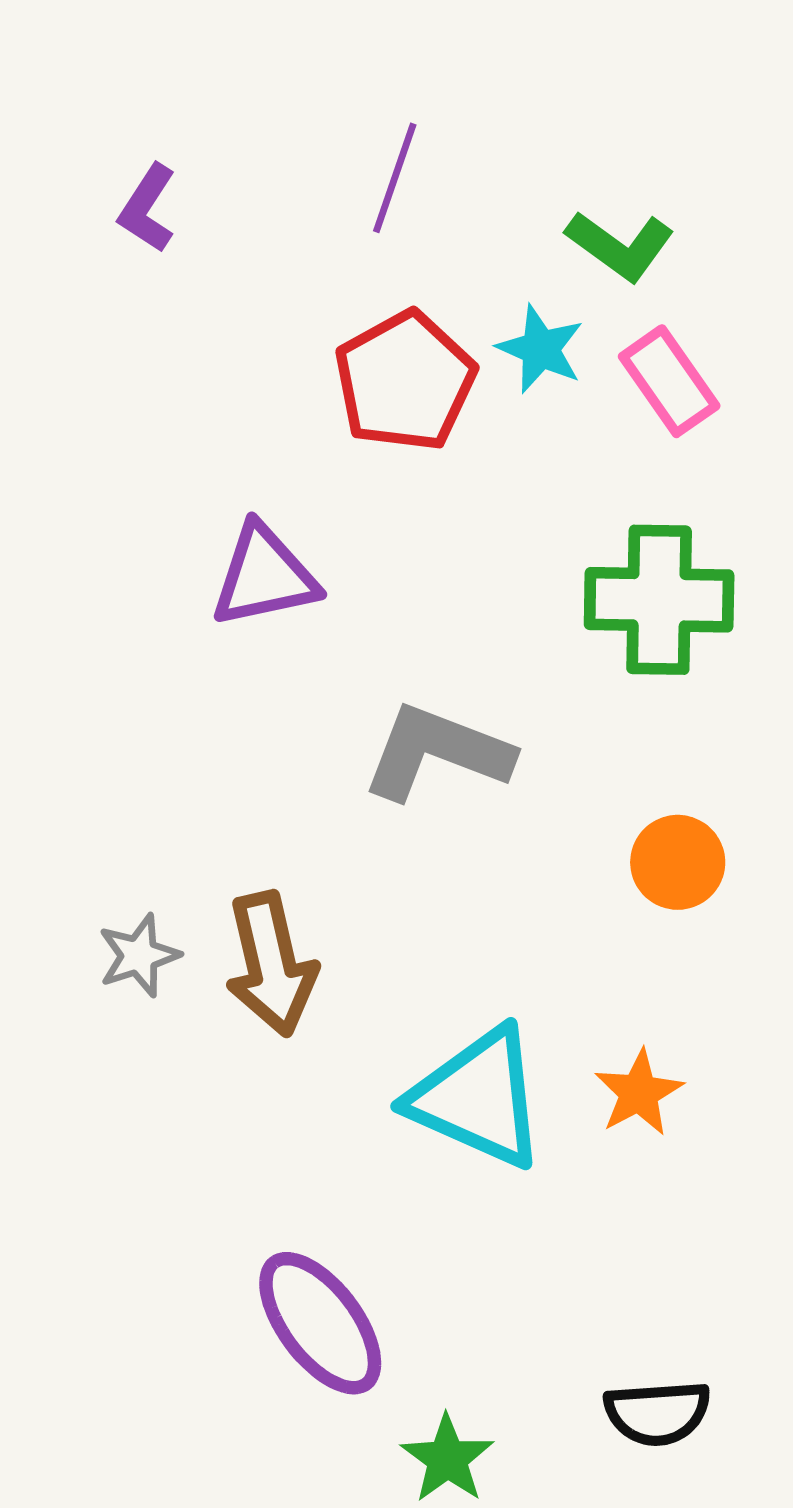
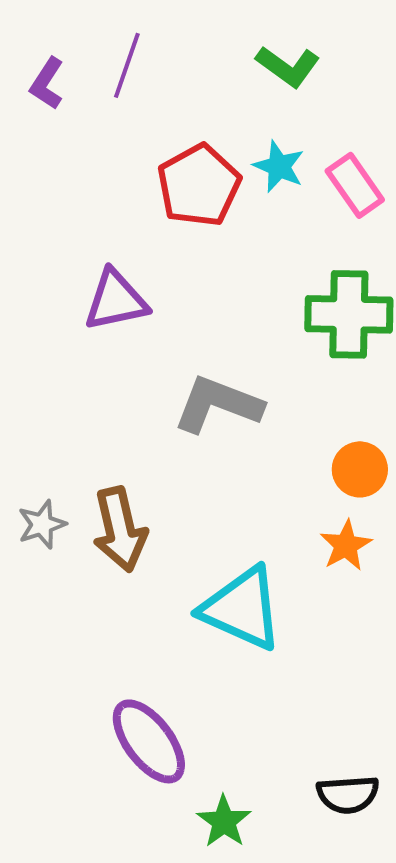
purple line: (395, 178) -> (127, 65), moved
green L-shape: (620, 246) -> (288, 66), moved
orange star: (639, 1093) -> (346, 545), moved

